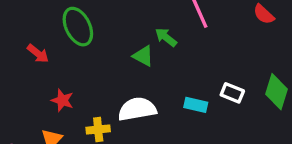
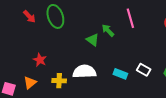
red arrow: (38, 54) -> (29, 17), moved

